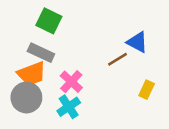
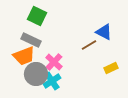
yellow rectangle: (147, 90) -> (111, 68), turned 40
gray circle: (26, 98) -> (36, 74), moved

